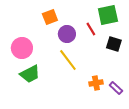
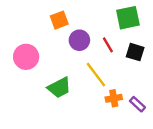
red line: (91, 29) -> (108, 45), moved
yellow line: (68, 60) -> (96, 75), moved
green trapezoid: (30, 74) -> (59, 88), moved

